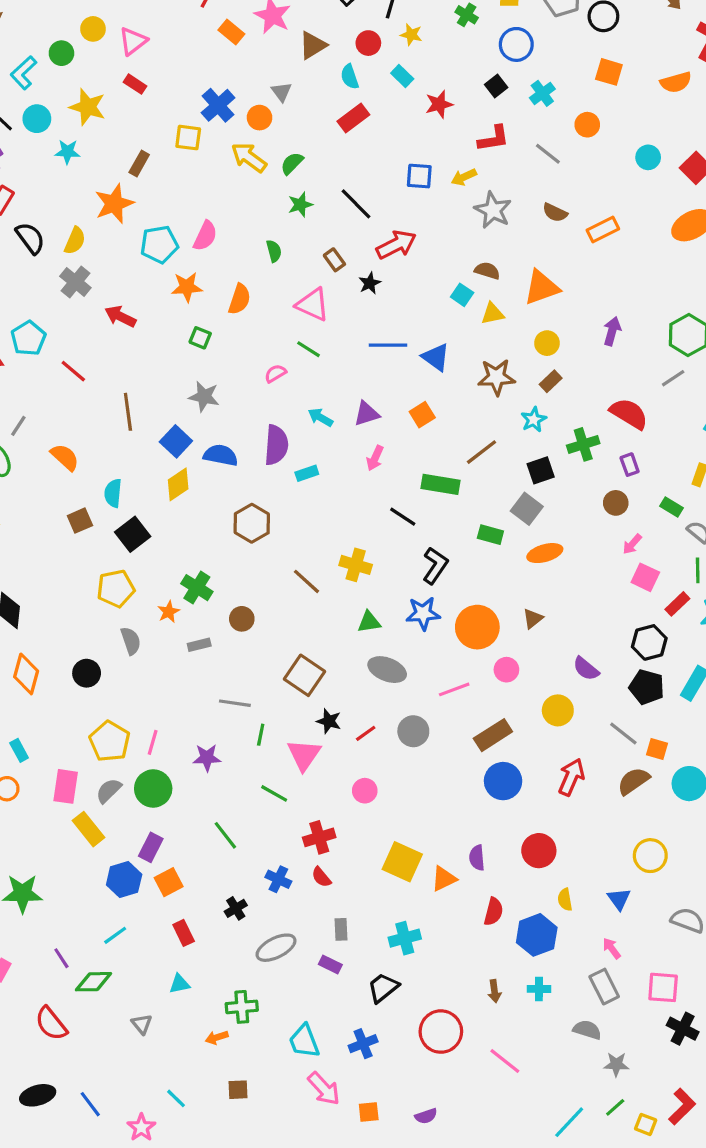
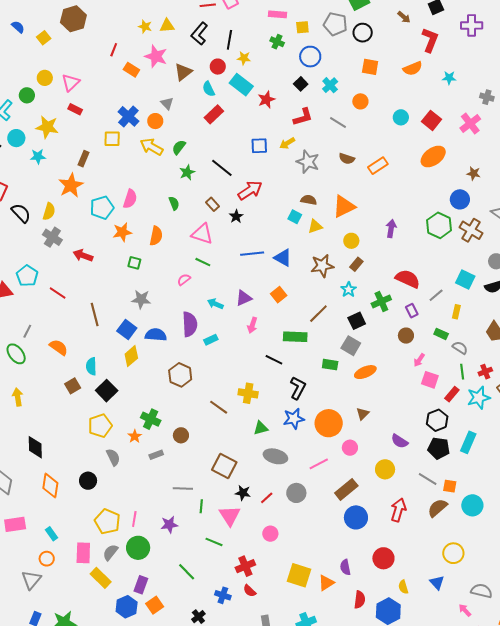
cyan rectangle: (402, 76) -> (241, 85), size x1.6
gray line: (673, 378) -> (436, 295), moved
pink arrow: (612, 948) -> (465, 610), moved

